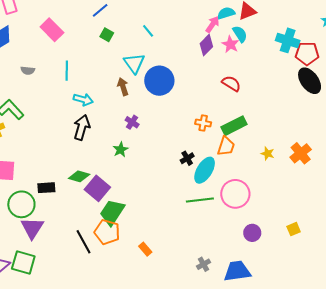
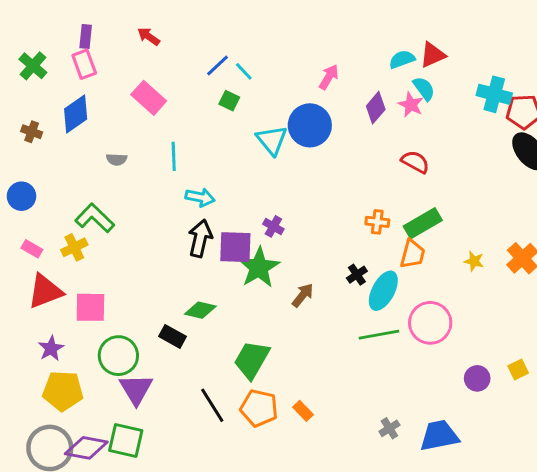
pink arrow: (212, 24) -> (329, 77), moved
cyan line: (148, 31) -> (244, 71), moved
blue circle: (159, 81) -> (310, 125), moved
brown arrow: (123, 87) -> (303, 295), moved, turned 60
green star: (121, 150) -> (259, 267), size x1.8
black rectangle: (46, 188) -> (173, 336), moved, turned 36
purple square: (97, 188) -> (235, 247), moved, turned -35
orange pentagon: (107, 232) -> (259, 408), moved
purple circle: (252, 233) -> (477, 378), moved

